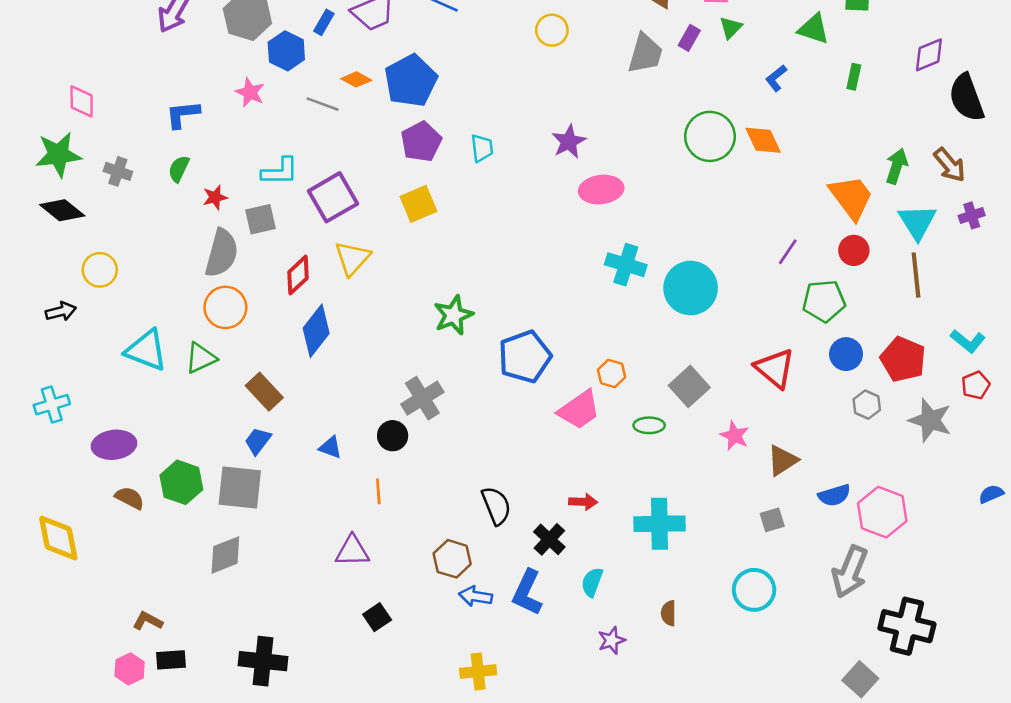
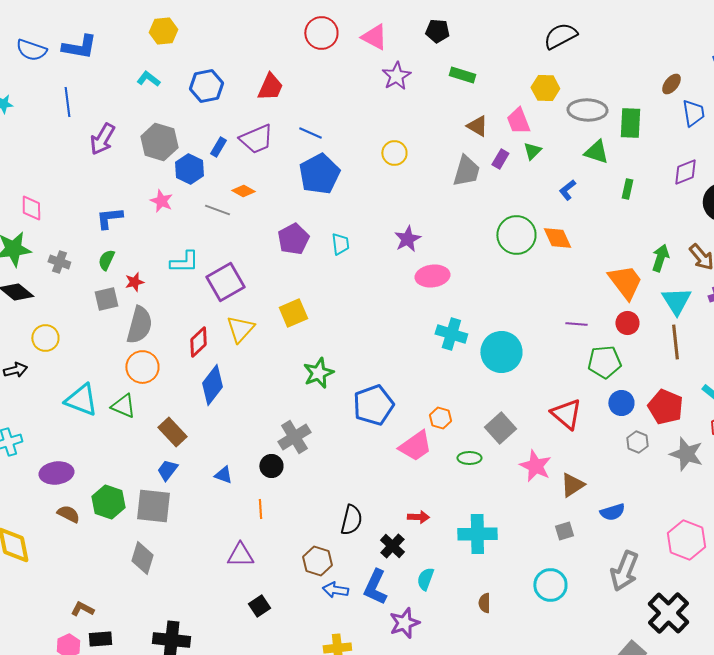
blue pentagon: (411, 81) -> (319, 174), moved
yellow square: (418, 204) -> (293, 313), moved
gray square: (260, 219) -> (106, 299), moved
purple line: (788, 252) -> (576, 324), turned 60
green triangle: (201, 358) -> (123, 406), turned 48
pink star: (735, 436) -> (535, 466), size x1.4
black semicircle: (496, 506) -> (351, 520), turned 36
pink hexagon: (882, 512) -> (686, 540), moved
gray diamond: (225, 555) -> (142, 558), turned -52
black cross: (907, 626) -> (668, 613), turned 30
purple star: (612, 640) -> (404, 623), moved, size x1.4

